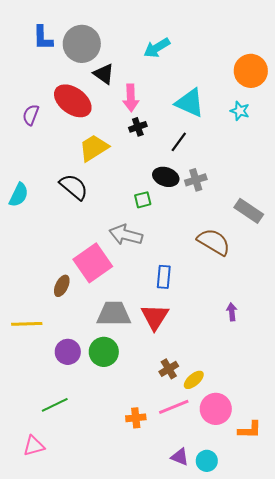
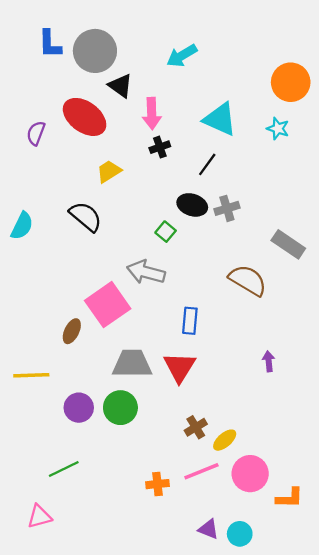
yellow trapezoid: (94, 148) -> (109, 171), size x0.7
green square: (143, 200) -> (166, 232), turned -36

